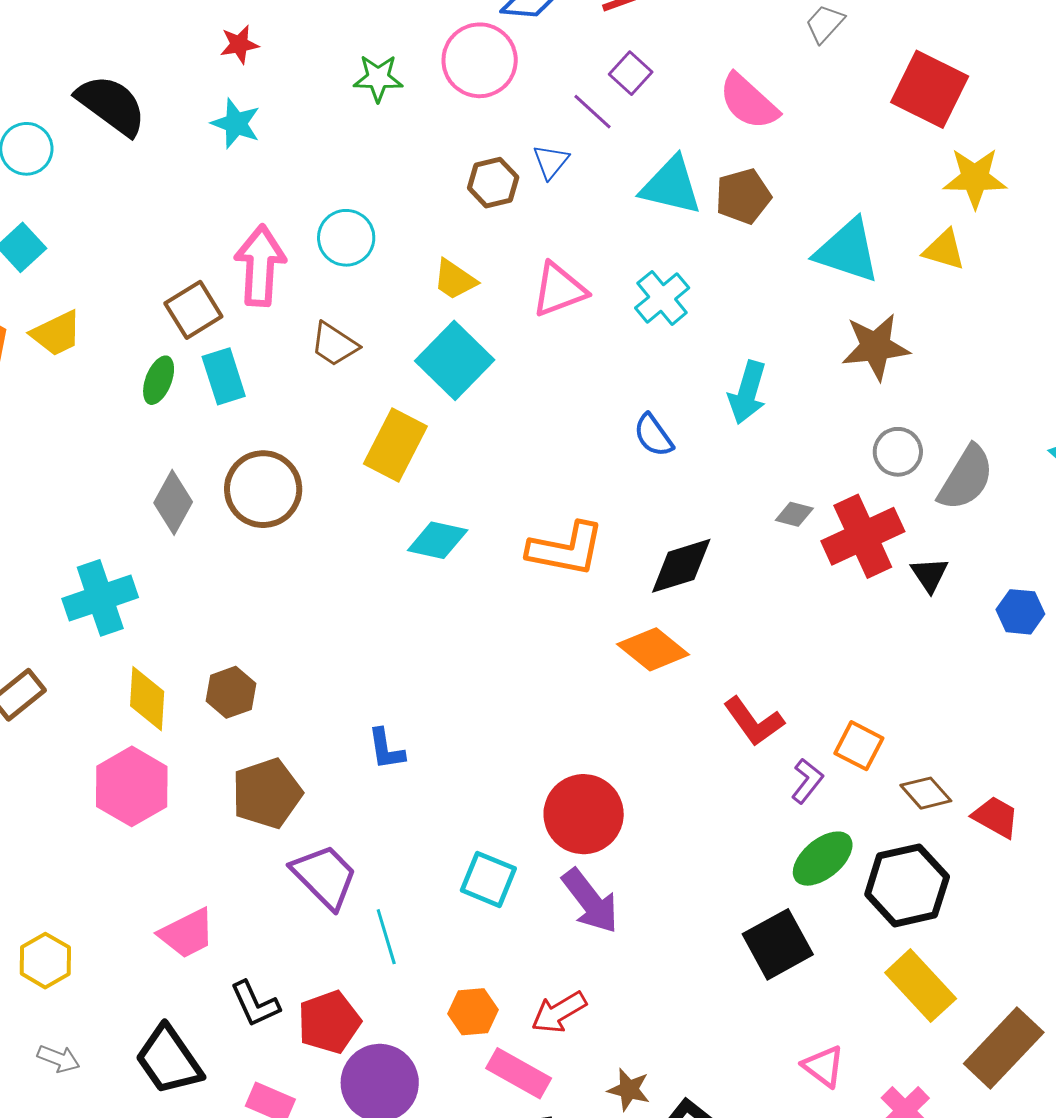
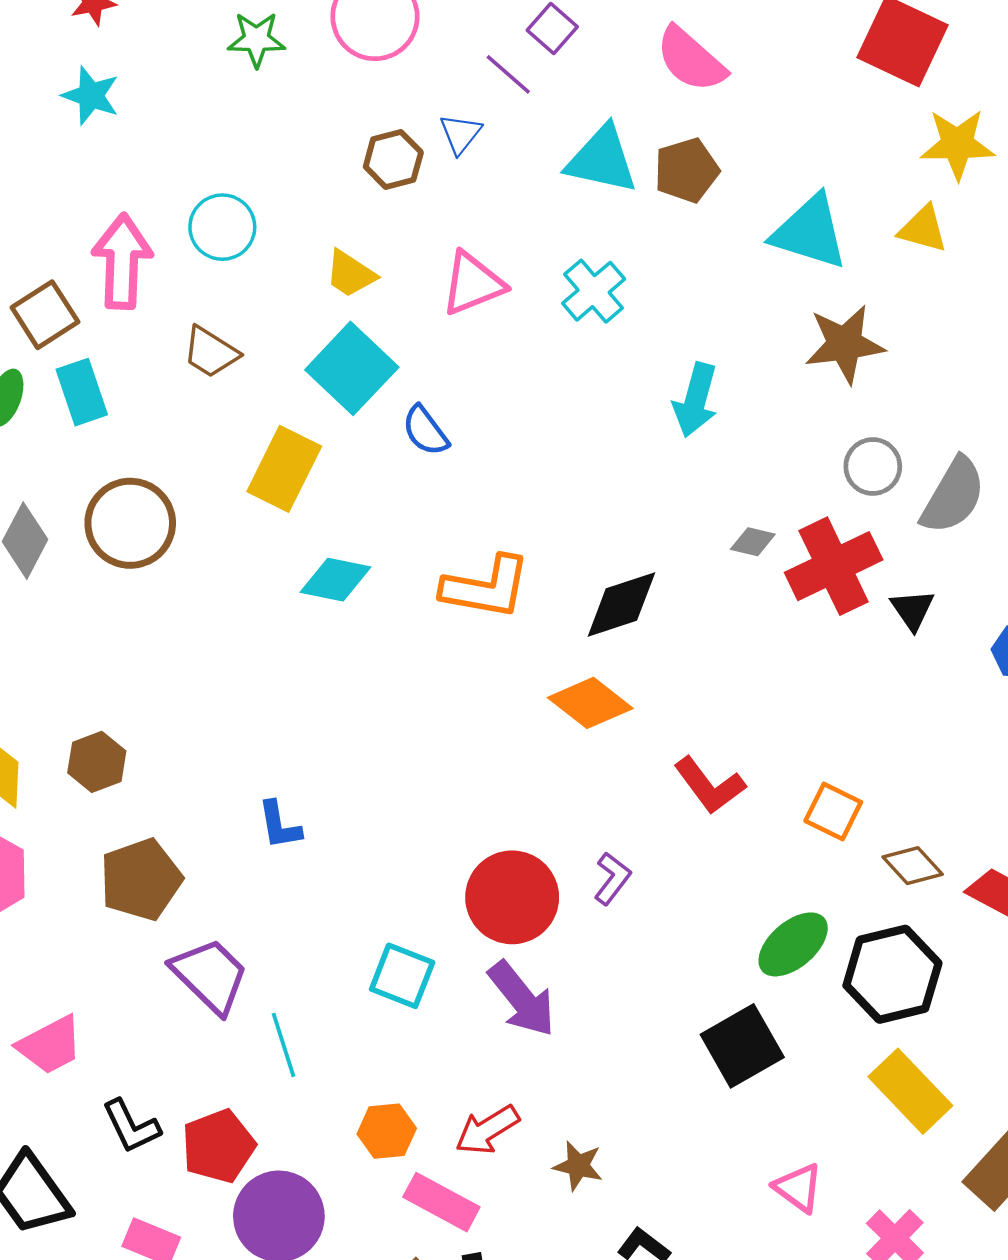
blue semicircle: (653, 435) -> (425, 431), moved
purple L-shape: (807, 781) -> (612, 878), moved
brown star: (629, 1090) -> (578, 1166), moved

